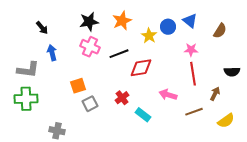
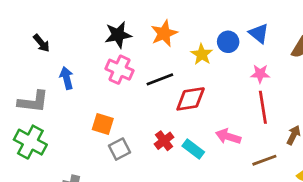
black arrow: (42, 28) -> (41, 43), moved
orange square: (78, 86) -> (103, 124), turned 35
green cross: (26, 99) -> (30, 142), turned 30
cyan rectangle: (143, 115) -> (193, 149), moved

